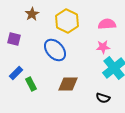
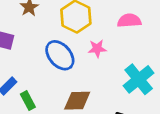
pink star: (103, 47) -> (97, 49), moved

